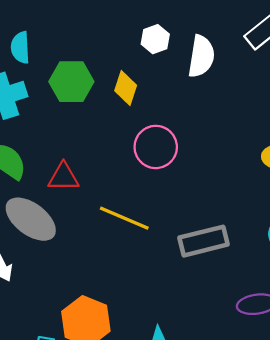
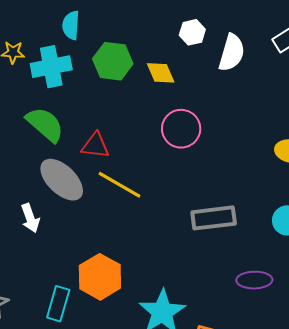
yellow diamond: (126, 88) -> (161, 73), turned -48
yellow line: (124, 218) -> (120, 185), moved

